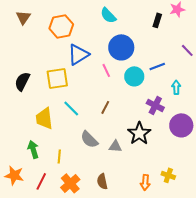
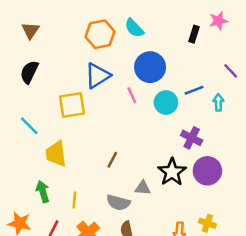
orange hexagon: (61, 26) -> (100, 34), moved
black semicircle: (22, 81) -> (29, 72), moved
cyan arrow: (176, 87) -> (218, 102), moved
brown line: (105, 107) -> (112, 160), moved
cyan line: (71, 108) -> (29, 126), moved
purple circle: (181, 125) -> (207, 171), moved
gray semicircle: (89, 139) -> (118, 203), moved, turned -30

